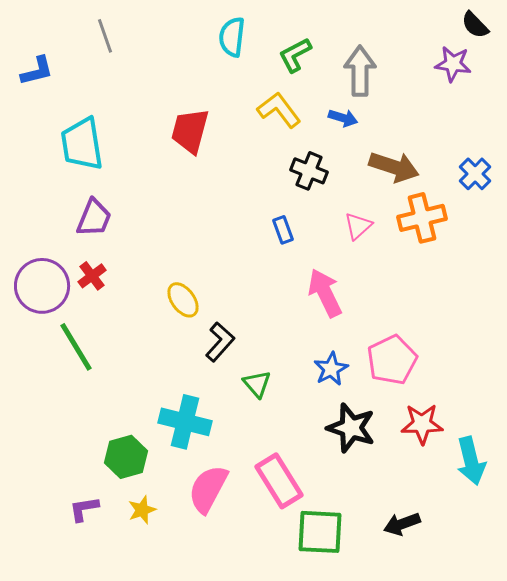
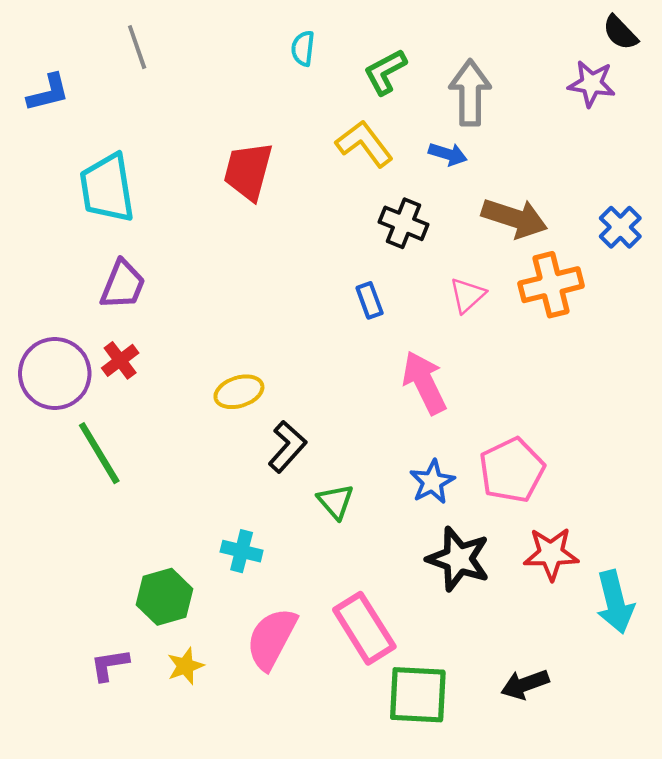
cyan semicircle: (232, 37) -> (303, 48), size x0.7
yellow ellipse: (183, 300) -> (239, 392), turned -72
cyan cross: (185, 422) -> (242, 551), size x0.6

